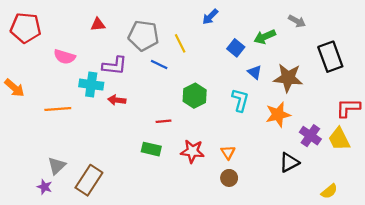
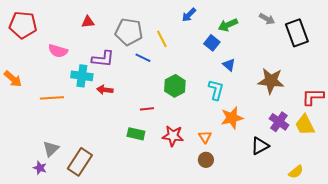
green arrow: (265, 37) -> (228, 25), moved
black rectangle: (330, 57) -> (297, 33), moved
brown star: (288, 78) -> (271, 81), moved
orange star: (278, 115) -> (232, 118), moved

